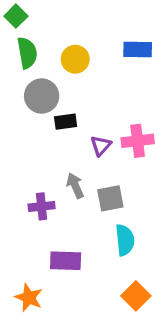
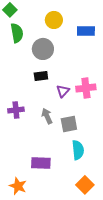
yellow circle: (75, 59) -> (54, 20), moved
gray circle: (42, 96) -> (43, 49), moved
purple cross: (42, 206) -> (16, 110), moved

